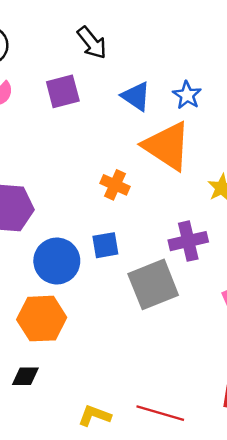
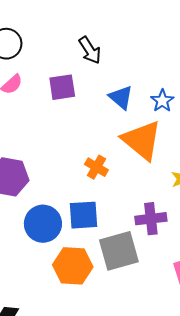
blue square: (105, 245) -> (83, 215), size x1.4
orange hexagon: (42, 319) -> (73, 266), moved

